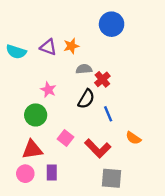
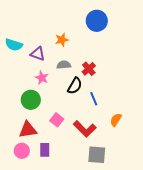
purple triangle: (48, 47) -> (38, 54), moved
gray semicircle: (84, 69) -> (64, 65), moved
orange semicircle: (133, 138) -> (116, 120), turned 88

